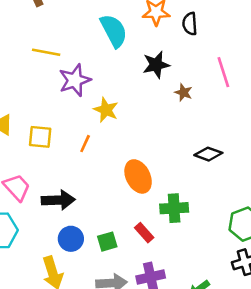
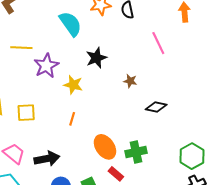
black star: (156, 65) -> (96, 58), moved
brown star: (183, 93) -> (130, 81), moved
orange line: (85, 144) -> (72, 119), moved
orange ellipse: (138, 176) -> (105, 147), moved

